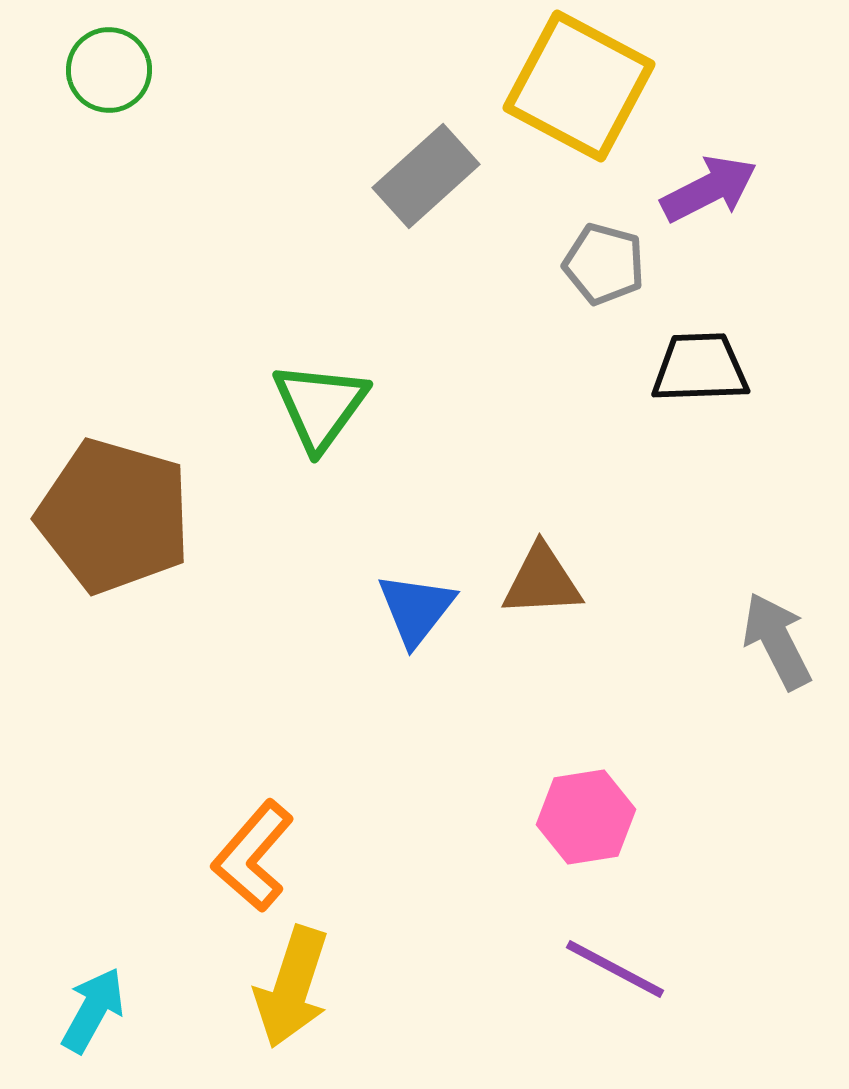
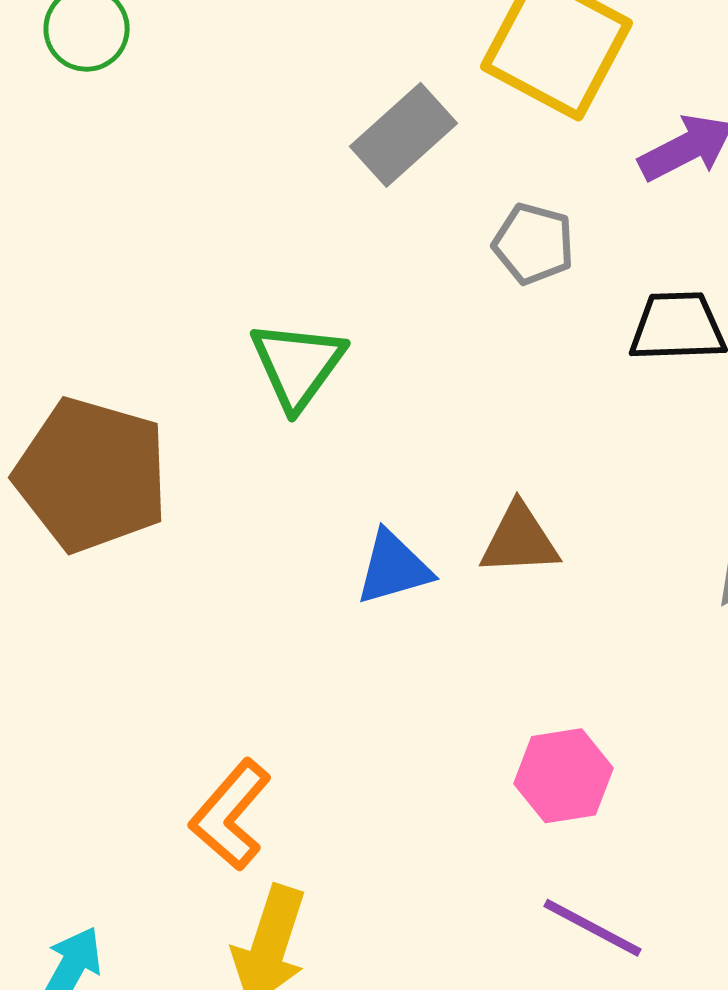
gray pentagon: (604, 264) -> (534, 244), moved
blue triangle: (416, 609) -> (394, 568), turned 36

